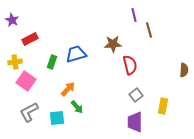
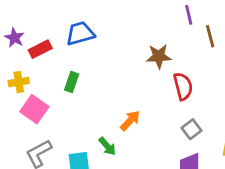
purple star: (12, 20) -> (14, 38), moved
blue trapezoid: (76, 54) -> (80, 33), moved
orange arrow: (68, 89) -> (130, 121), moved

